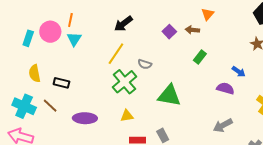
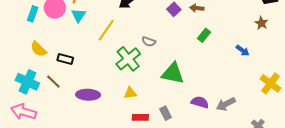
yellow line: (116, 54) -> (106, 30), moved
yellow semicircle: (35, 73) -> (38, 49), turned -36
purple semicircle: (225, 88) -> (200, 102), moved

